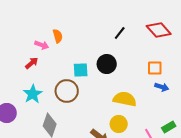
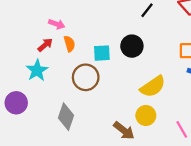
orange semicircle: (58, 36) -> (69, 44), moved
cyan star: (33, 94) -> (37, 70), moved
yellow semicircle: (125, 99) -> (153, 87), turned 135

